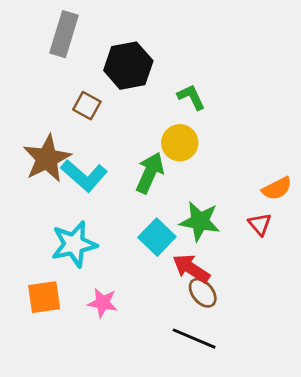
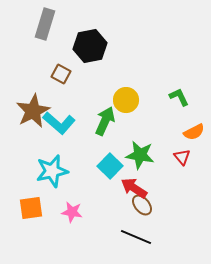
green L-shape: (191, 97) -> (179, 97), moved

